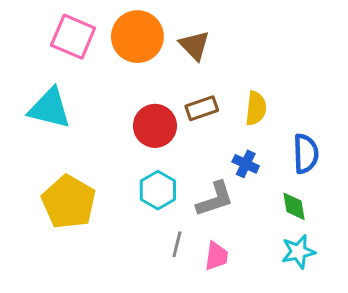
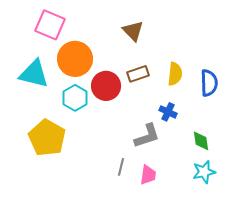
orange circle: (137, 37) -> (75, 59), moved
blue semicircle: (306, 154) -> (209, 83), moved
cyan hexagon: (158, 190) -> (75, 98), moved

